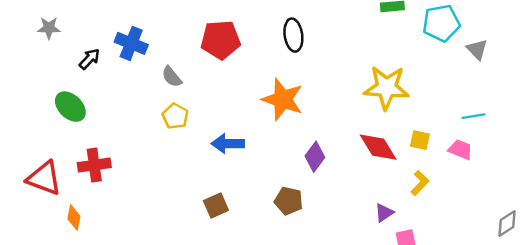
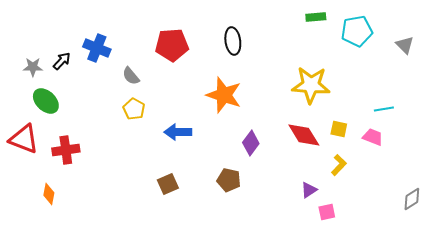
gray star: (49, 28) -> (33, 67), moved
gray triangle: (477, 49) -> (405, 45), moved
red triangle: (44, 178) -> (24, 139), moved

